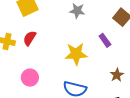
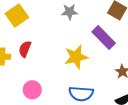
purple rectangle: (105, 40) -> (104, 38), size x1.6

